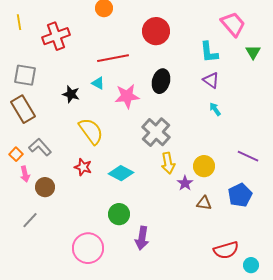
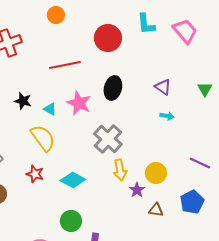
cyan L-shape: (209, 52) -> (146, 24), moved
green triangle: (253, 52) -> (205, 89), moved
cyan triangle: (98, 83) -> (50, 109), moved
pink star: (127, 96) -> (79, 103), turned 30
cyan arrow: (215, 109) -> (167, 116), turned 136

